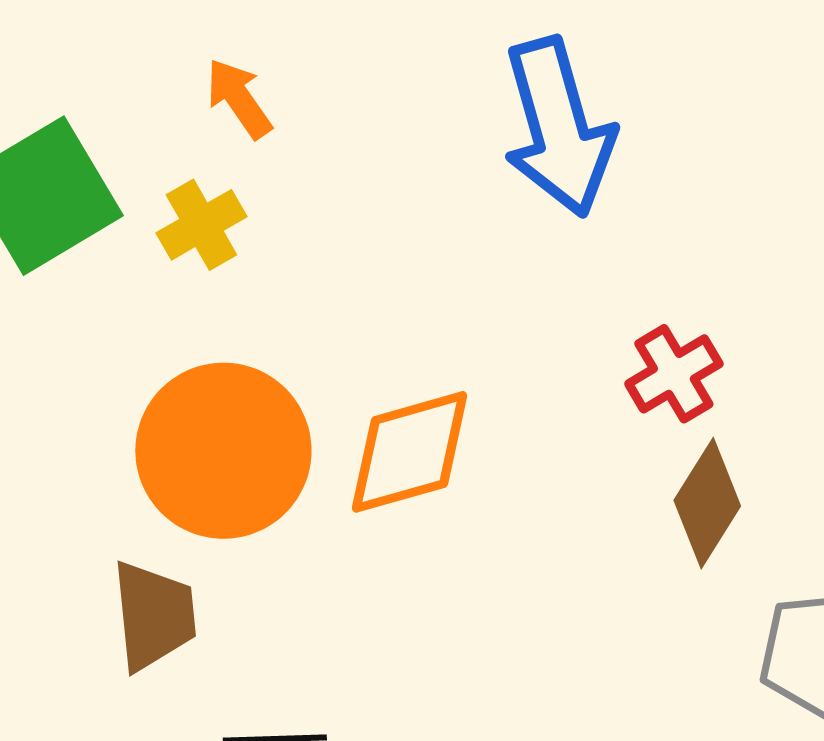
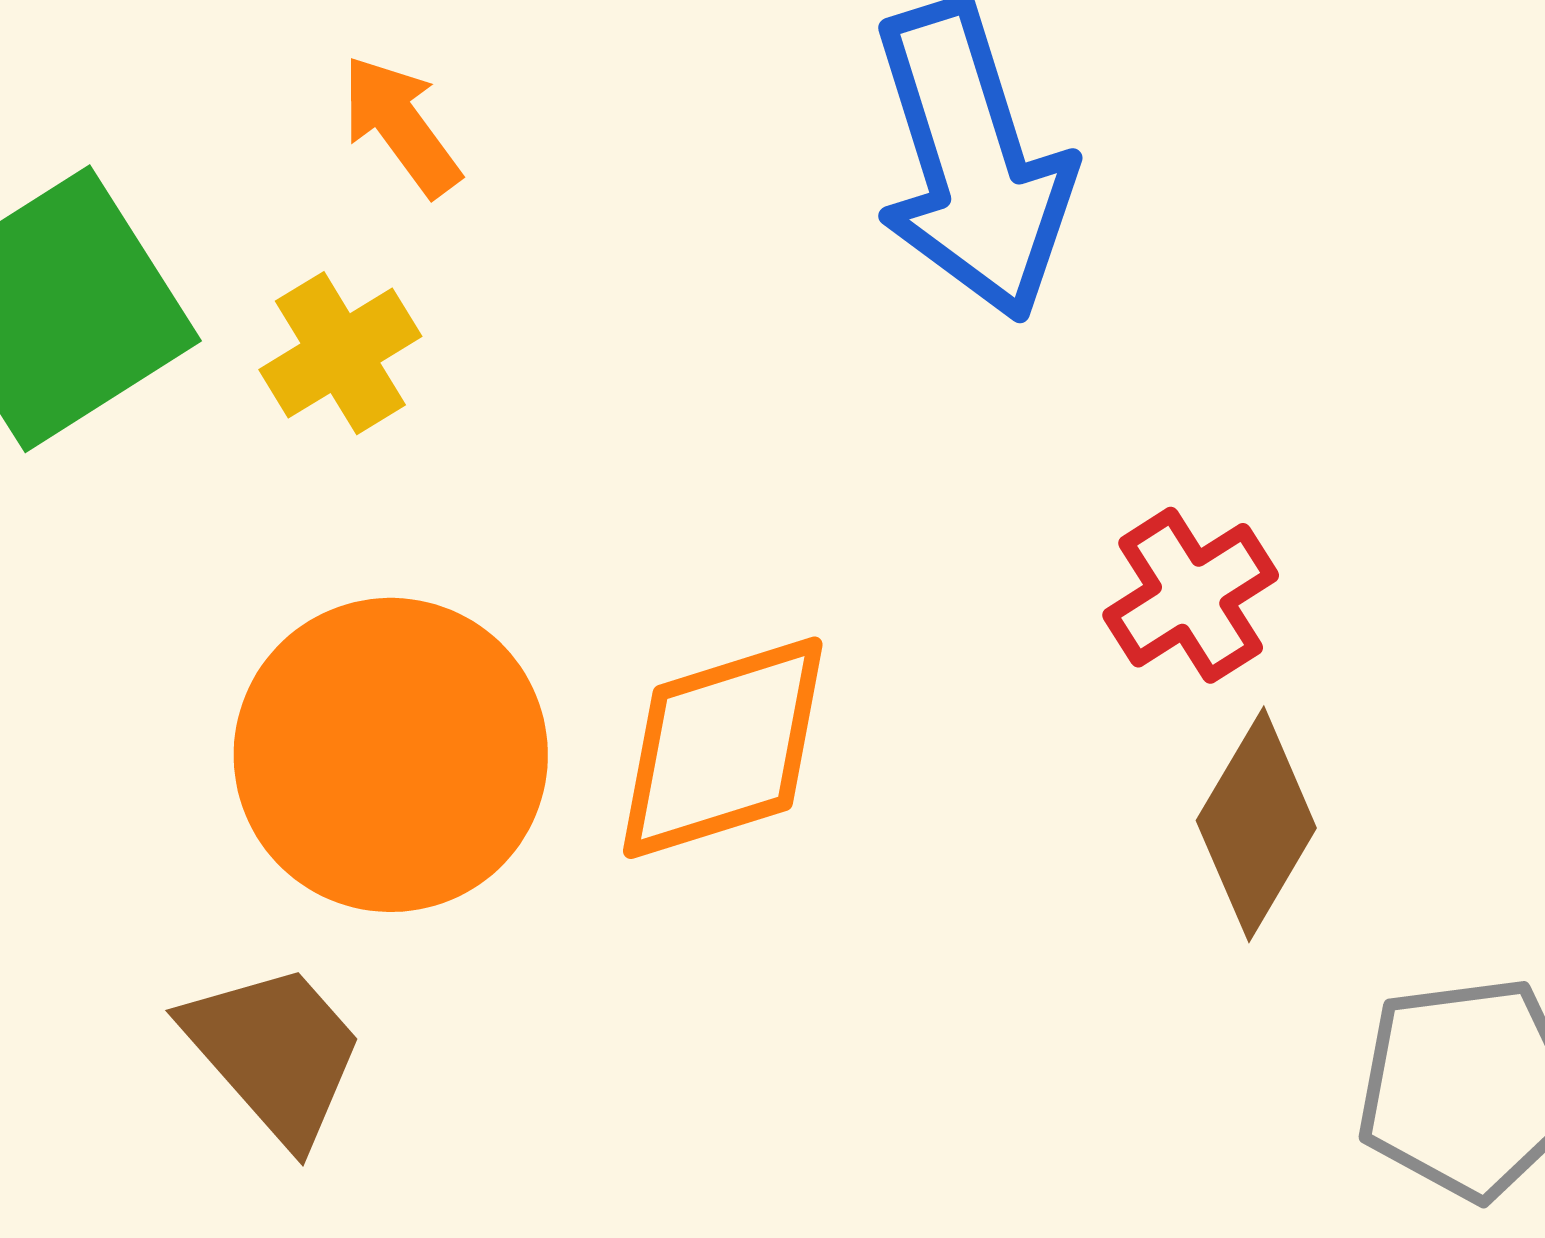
brown trapezoid: (154, 616) -> (275, 1053), turned -34

